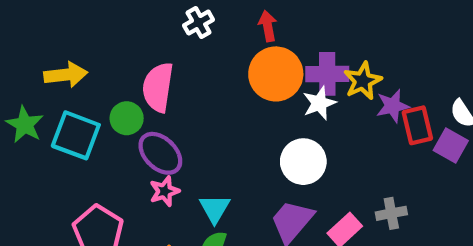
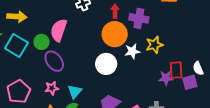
purple cross: (327, 74) -> (139, 18), moved
purple star: (393, 106) -> (166, 78), moved
purple square: (451, 145) -> (190, 82), turned 35
white circle: (303, 162) -> (106, 64), moved
pink star: (165, 191) -> (52, 88), moved

